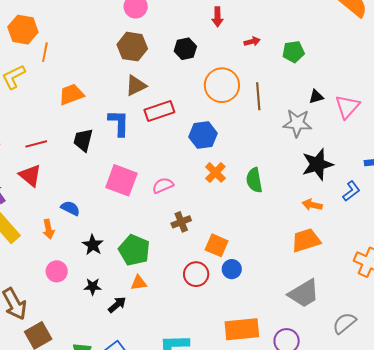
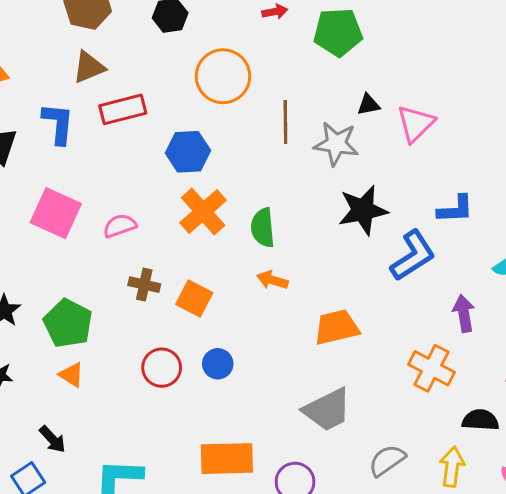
green pentagon: (293, 52) -> (338, 32), size x1.4
brown line: (258, 96) -> (285, 122), moved
orange cross: (215, 172) -> (203, 211), size x1.4
blue L-shape: (351, 191) -> (413, 256), size x1.6
orange arrow: (312, 205) -> (272, 280), moved
brown cross: (181, 222) -> (144, 285), turned 30
orange square: (217, 245) -> (194, 299), moved
orange triangle: (139, 283) -> (71, 375), turned 36
black arrow: (117, 305) -> (52, 439), moved, turned 84

